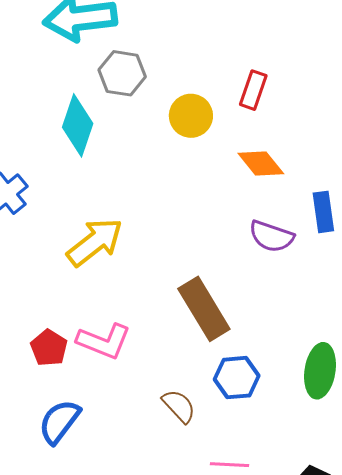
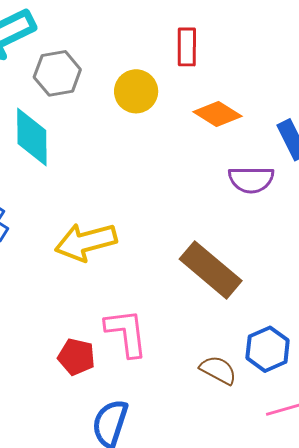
yellow arrow: (95, 242) -> (86, 242), turned -138
pink L-shape: (104, 341) -> (126, 333), turned -100
blue hexagon: (237, 378) -> (268, 349), moved

